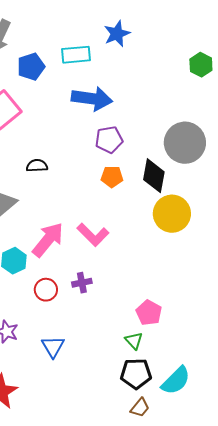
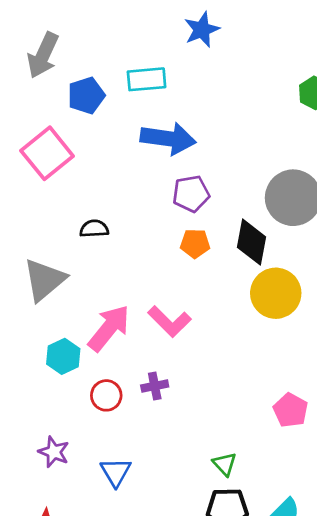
blue star: (117, 34) -> (202, 30), moved
pink pentagon: (149, 313) -> (291, 410), moved

